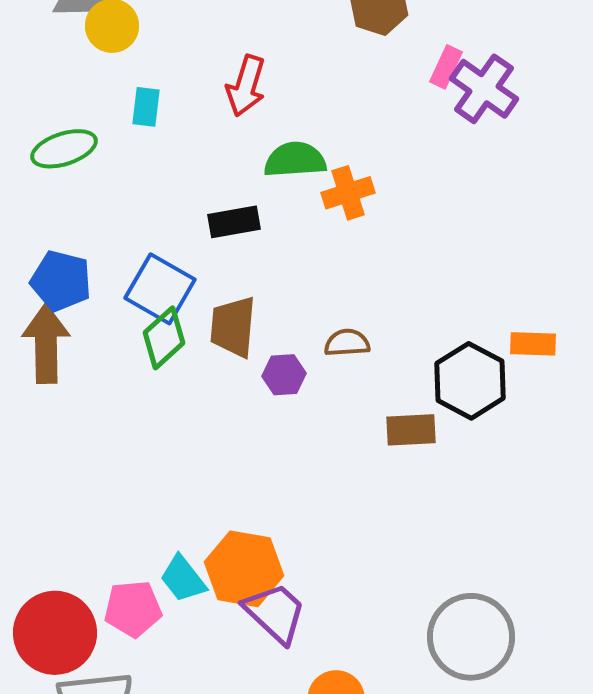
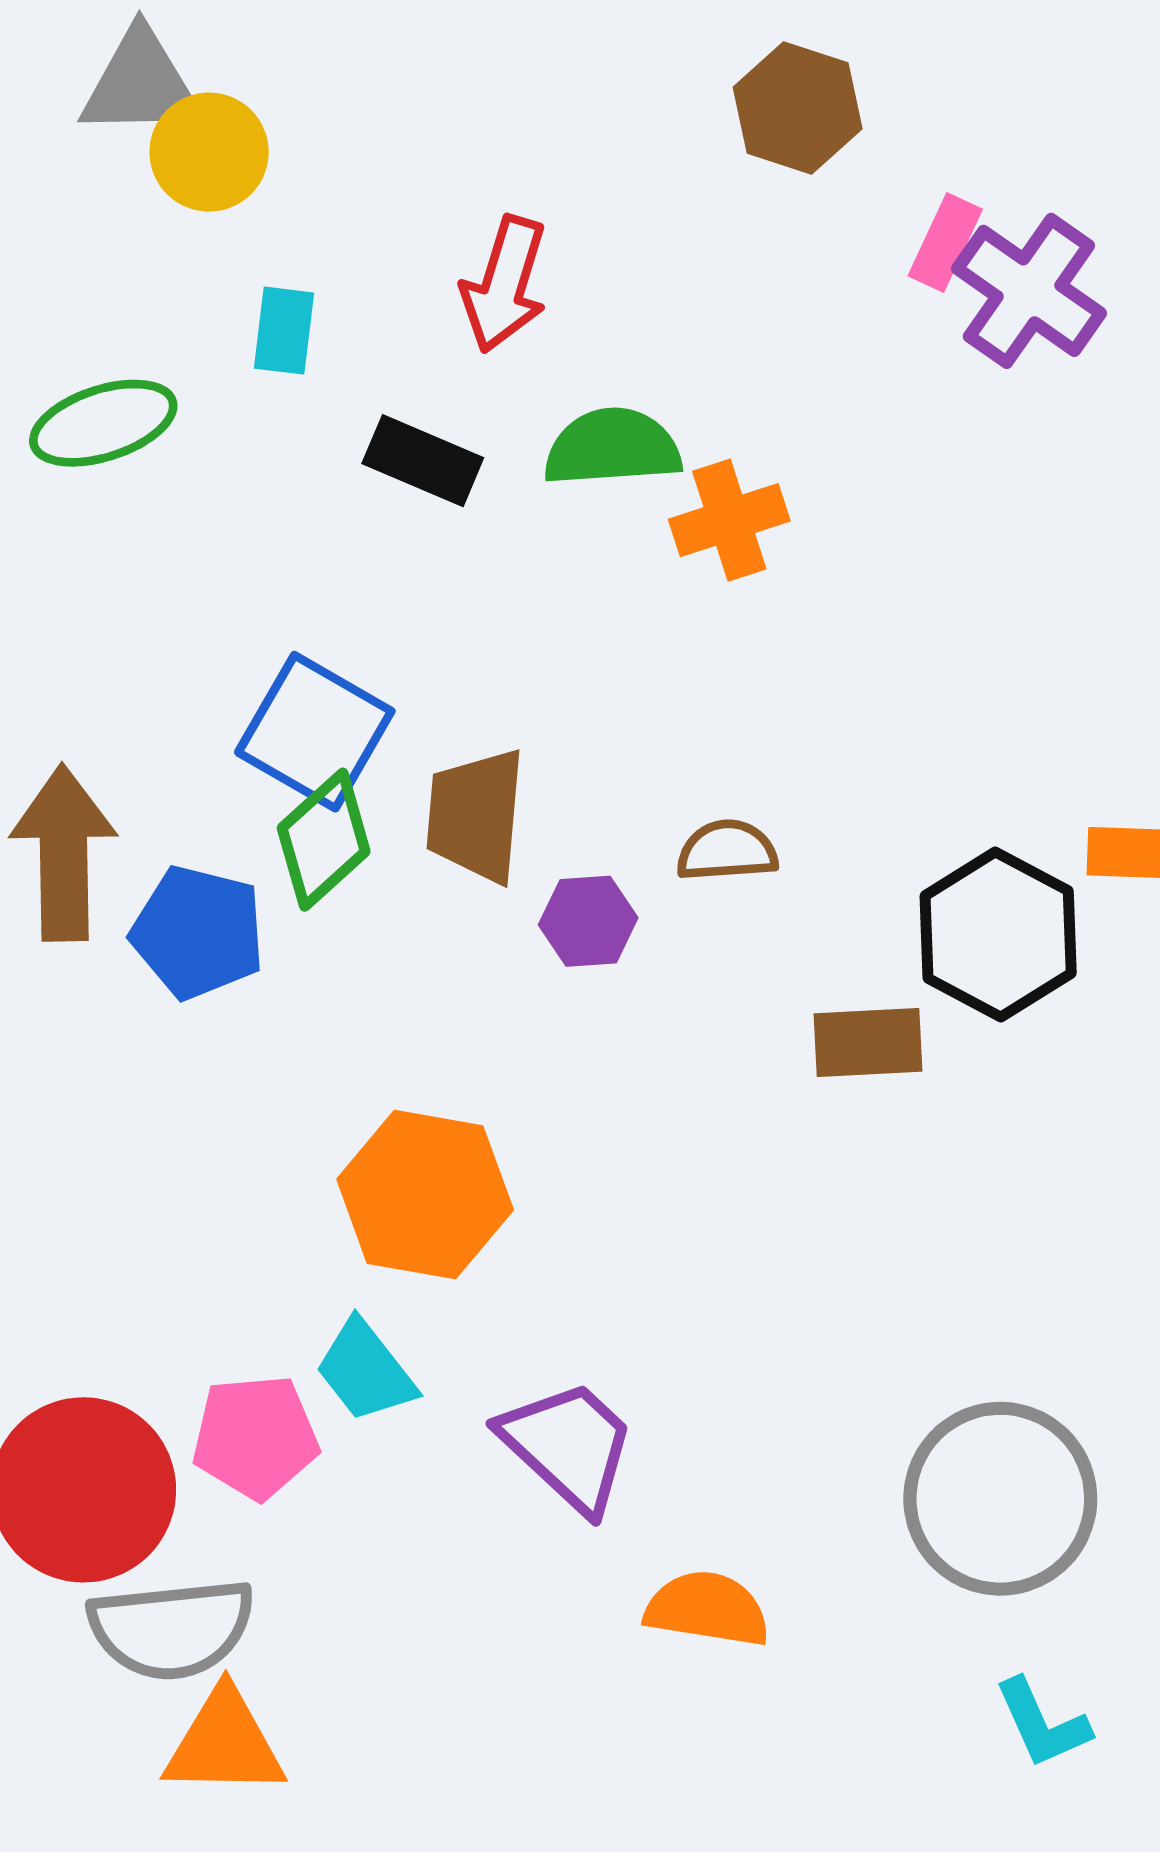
black rectangle: (234, 222) -> (423, 461), moved, turned 33
blue pentagon: (61, 281) -> (198, 932), moved
orange hexagon: (244, 569) -> (425, 1195), moved

